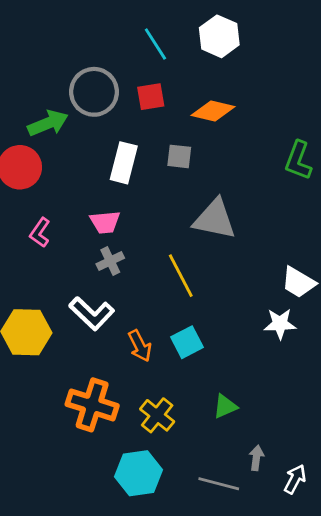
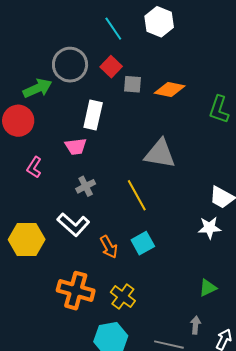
red square: (151, 97) -> (111, 67), turned -35
orange diamond: (213, 111) -> (170, 90), moved
gray square: (179, 156) -> (132, 84), moved
pink trapezoid: (105, 222) -> (76, 146), moved
green triangle: (225, 406) -> (208, 288), moved

